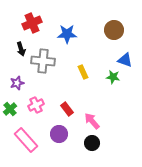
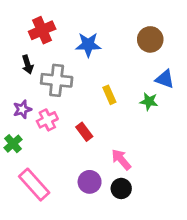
pink cross: (36, 105) -> (47, 120), moved
red rectangle: (67, 109) -> (84, 132), moved
purple circle: (59, 134) -> (90, 182), moved

